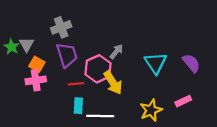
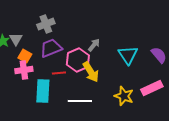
purple trapezoid: (67, 55) -> (51, 48), turned -95
pink rectangle: (183, 101) -> (152, 88), size x1.5
cyan rectangle: (78, 106) -> (43, 91), moved, size x1.6
yellow star: (151, 110) -> (124, 96), turned -30

